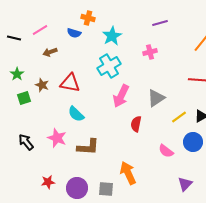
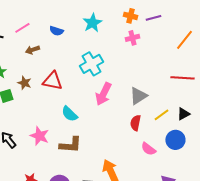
orange cross: (88, 18) -> (130, 16), moved
purple line: (160, 23) -> (153, 18), moved
cyan star: (112, 36) -> (92, 23), moved
pink cross: (150, 52) -> (132, 38), moved
cyan semicircle: (76, 114) -> (69, 114), moved
red semicircle: (136, 124) -> (135, 123), moved

